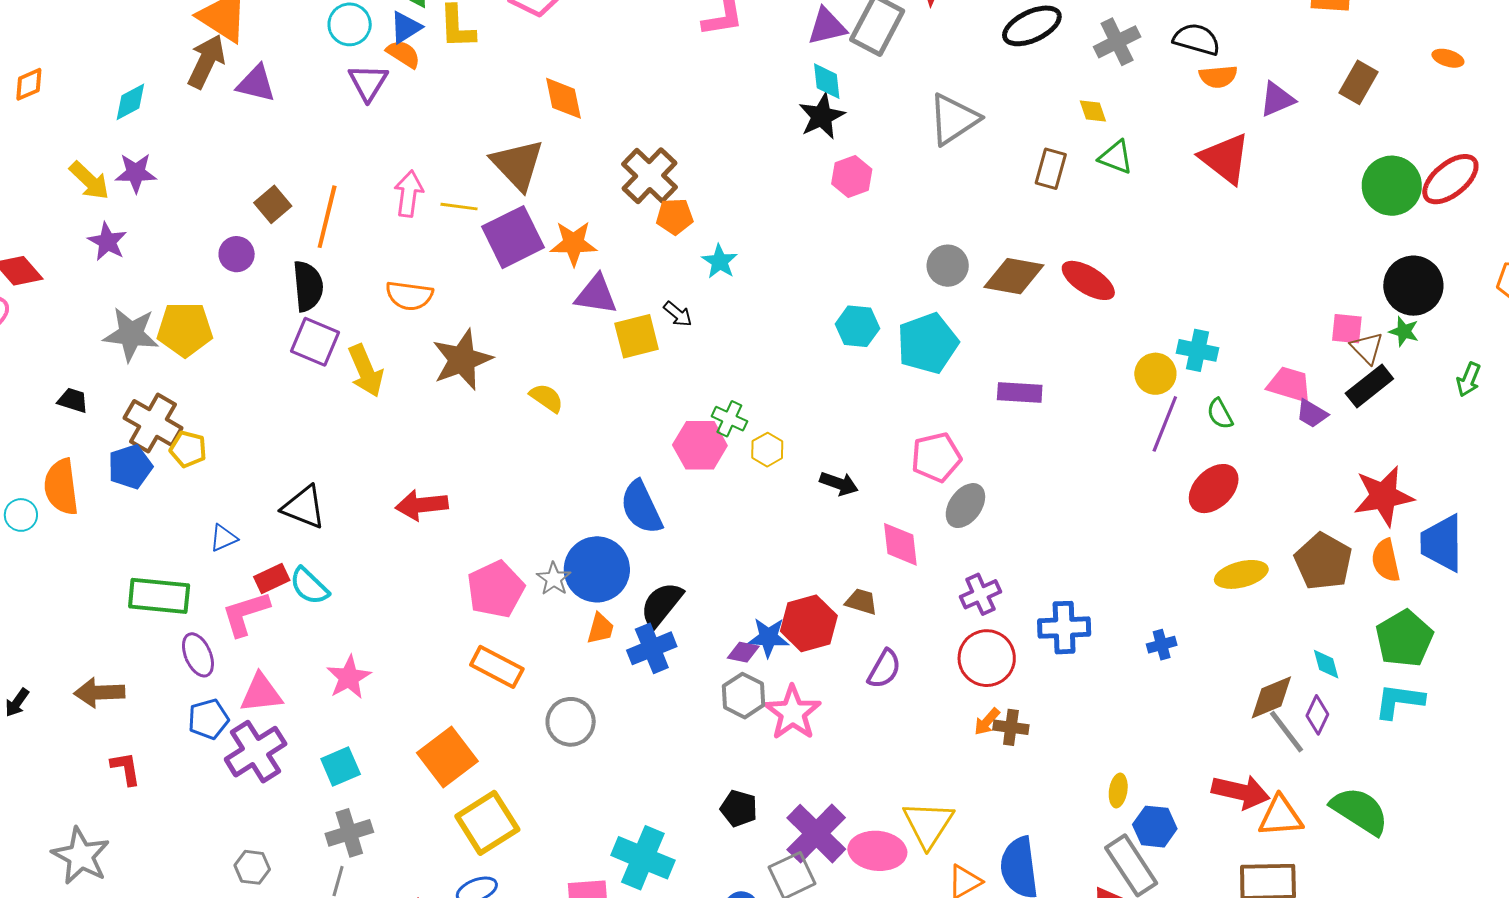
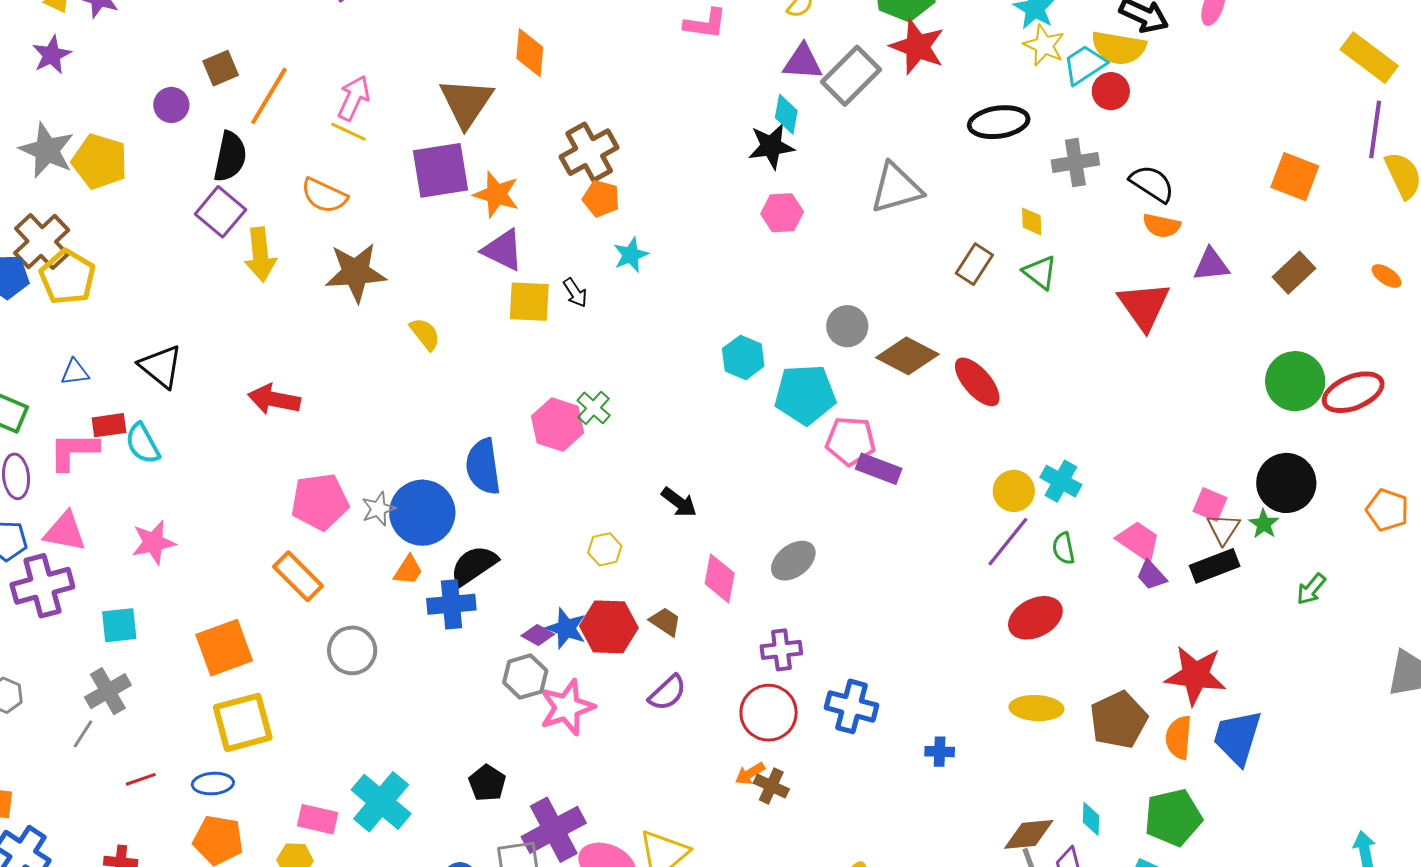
yellow line: (459, 207) -> (348, 132), moved
yellow pentagon: (188, 449) -> (68, 277), size x1.5
yellow hexagon: (767, 450) -> (605, 549), moved
pink pentagon: (936, 457) -> (851, 441), moved
gray cross: (349, 833) -> (108, 691), turned -30

